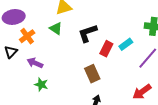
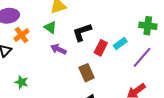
purple arrow: (35, 63) -> (58, 49), moved
green star: (41, 84) -> (21, 82), moved

